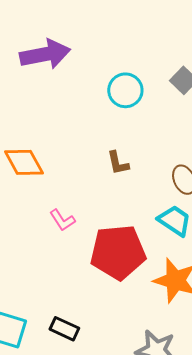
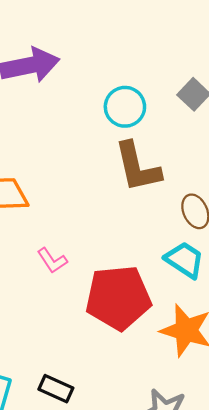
brown L-shape: (118, 163) -> (137, 167), moved, size x1.8

